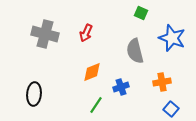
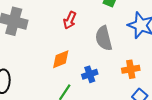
red arrow: (86, 33) -> (70, 20), moved

